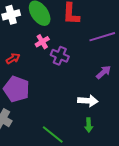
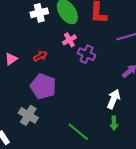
white arrow: (88, 101) -> (114, 99), turned -72

